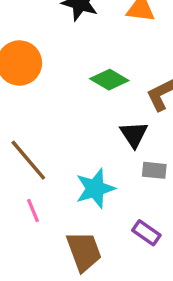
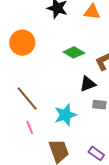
black triangle: (134, 134) -> (88, 84), turned 42
purple rectangle: (146, 233) -> (96, 153), moved

